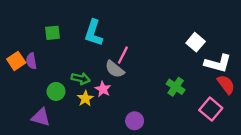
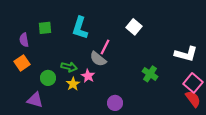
white square: (196, 42) -> (134, 27), moved
orange square: (16, 61) -> (22, 63), moved
purple semicircle: (31, 61) -> (24, 40), moved
red semicircle: (226, 84) -> (193, 99), moved
pink square: (211, 109) -> (193, 83), moved

